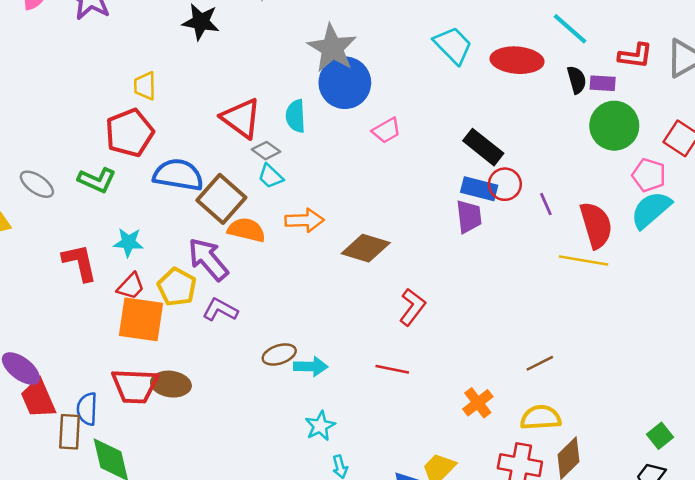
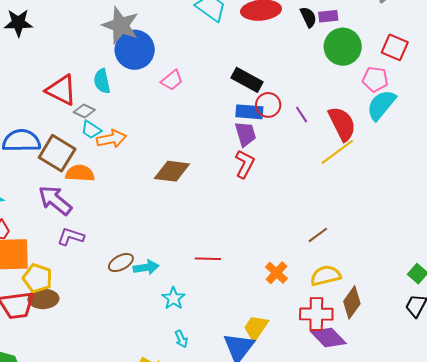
orange arrow: (305, 220) -> (111, 139), moved
yellow line: (584, 261) -> (337, 152), turned -36
yellow pentagon: (177, 287) -> (37, 278), moved
red L-shape: (412, 307) -> (245, 164), moved
cyan star: (320, 426) -> (173, 298), moved

